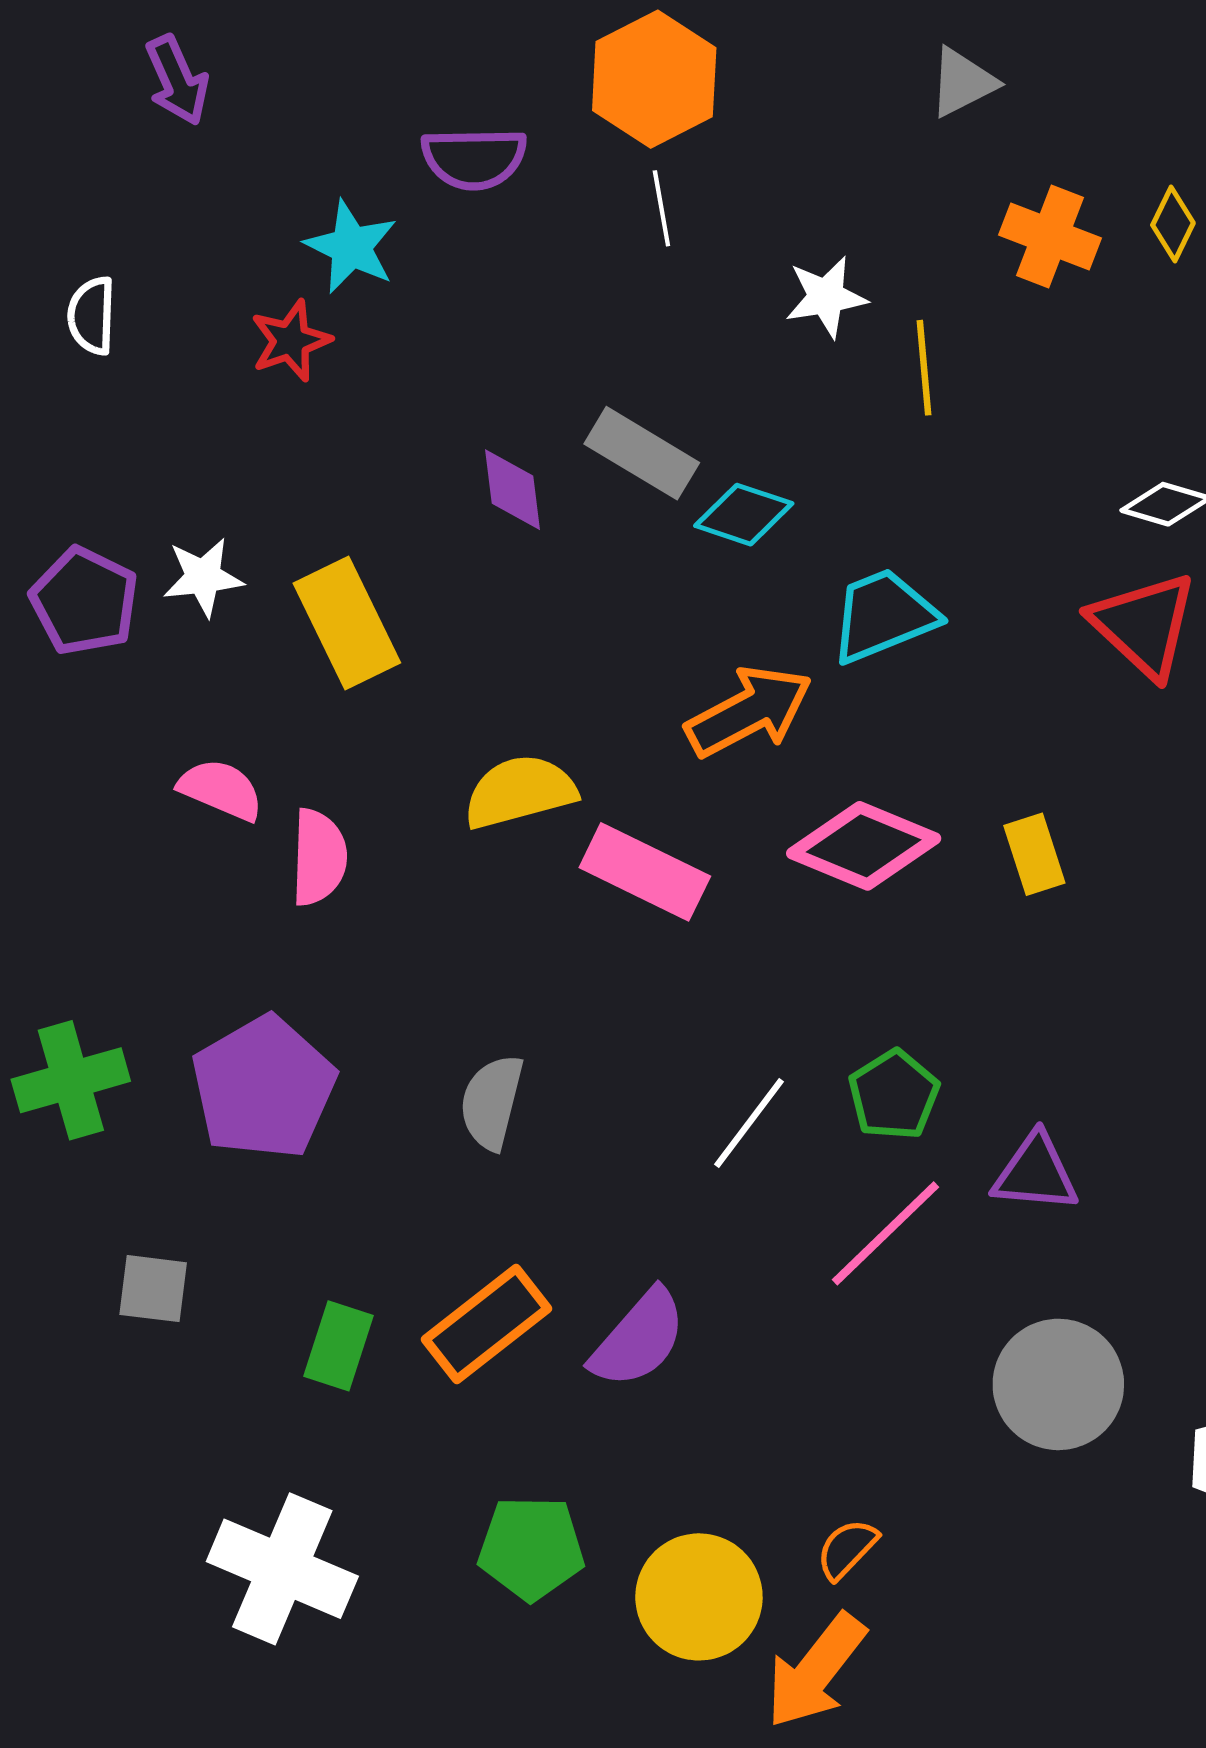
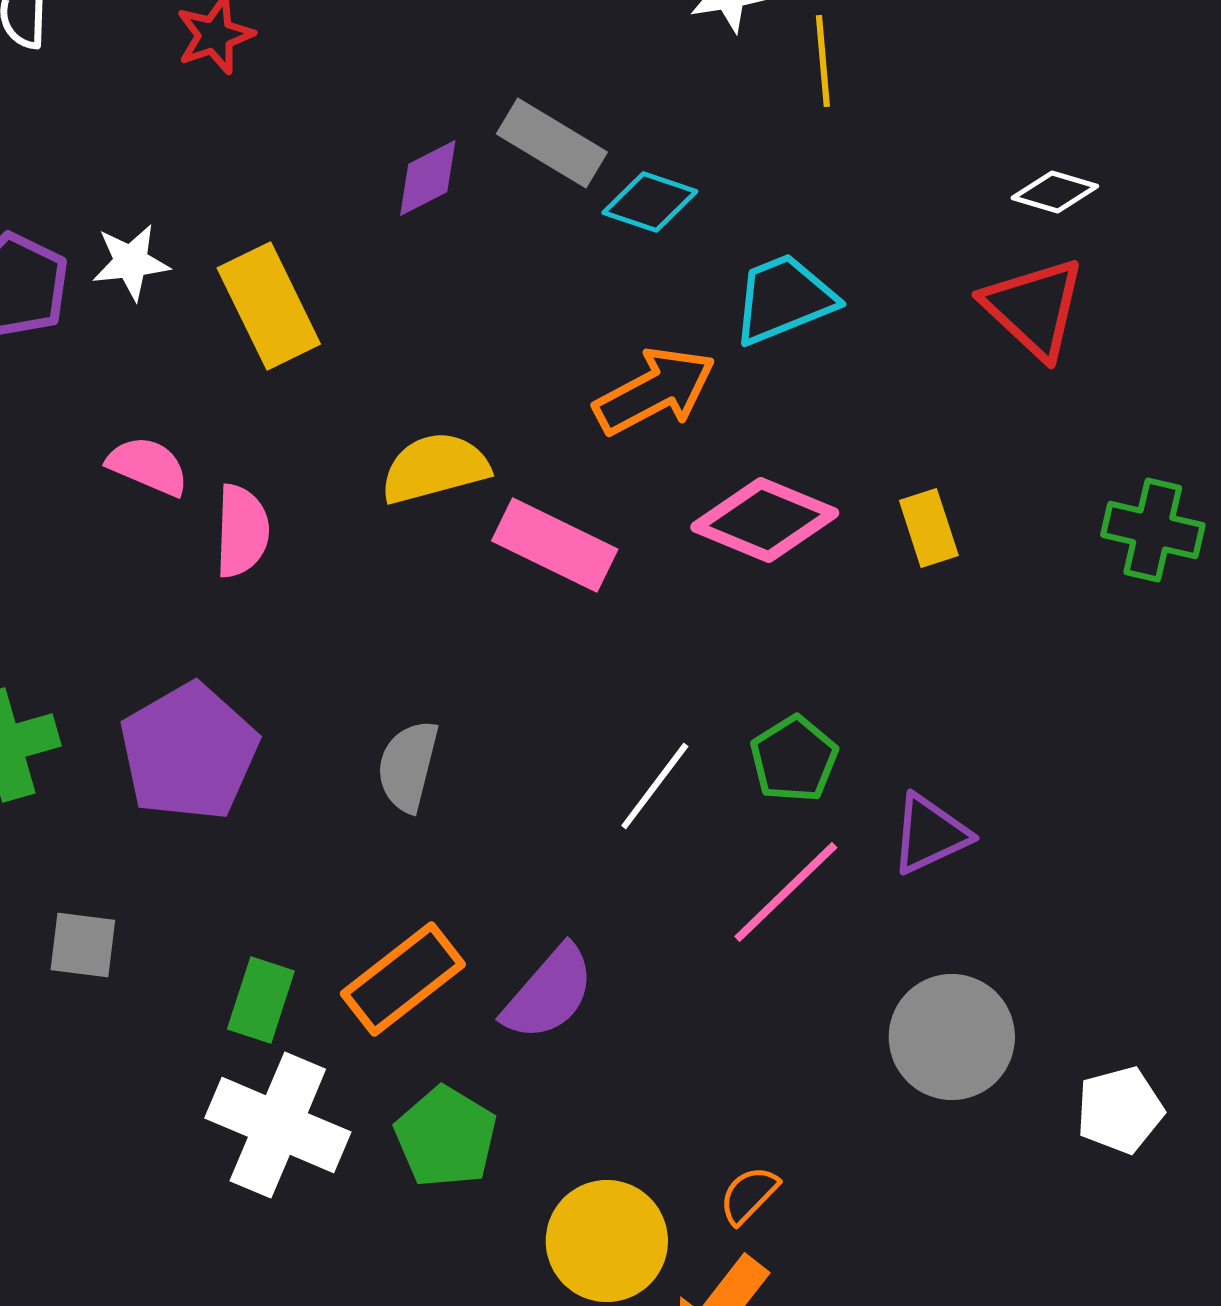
purple diamond: (513, 490) -> (428, 178), turned 70
purple triangle: (1035, 1173) -> (930, 834), turned -30
green pentagon: (531, 1548) -> (446, 1137), moved, turned 30
white cross: (282, 1569) -> (278, 1125), moved

